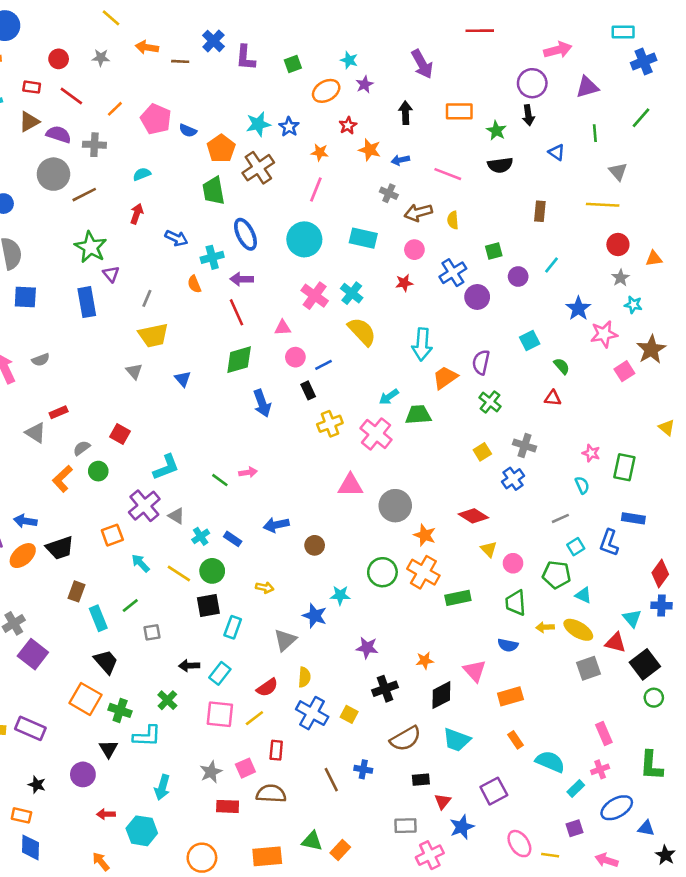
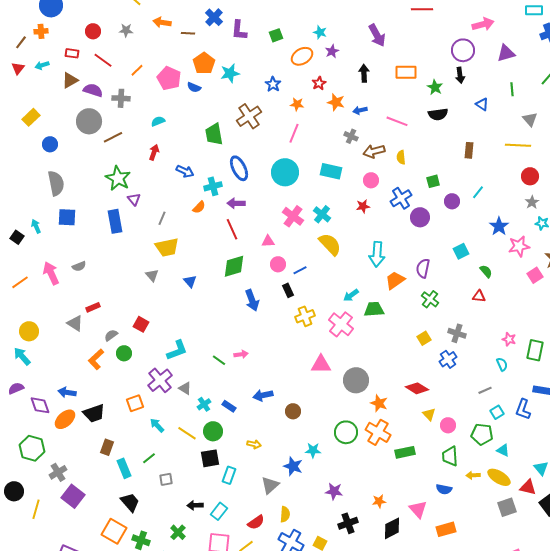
cyan star: (258, 124) -> (230, 73), moved
orange pentagon: (221, 148) -> (204, 63), moved
orange semicircle: (194, 284) -> (199, 207), turned -112

